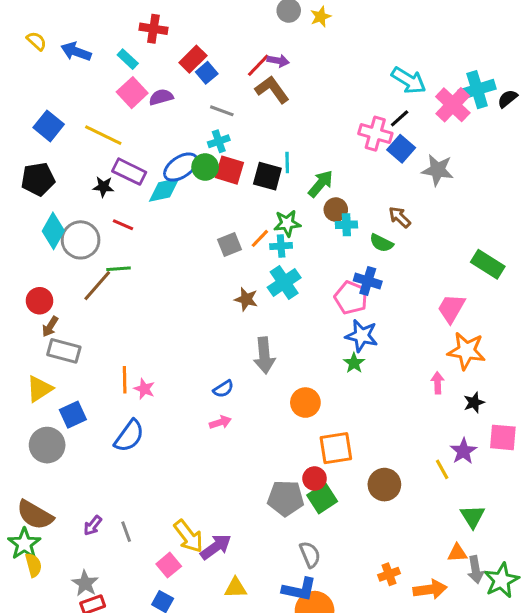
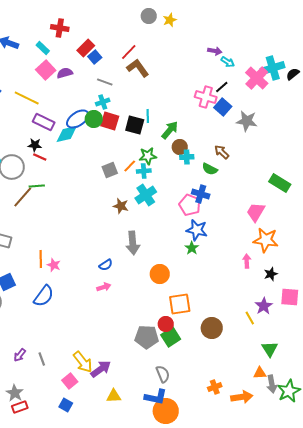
purple arrow: (278, 61) -> (215, 51), moved
cyan arrow: (409, 80) -> (228, 62), size x0.6
black star: (103, 187) -> (35, 145), moved

